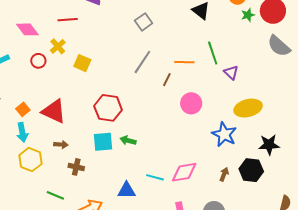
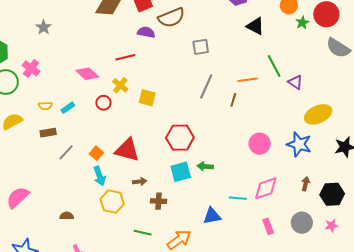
gray square: (144, 22) -> (201, 47), turned 36
pink circle: (191, 103) -> (260, 144), moved
black hexagon: (251, 170) -> (332, 194), moved

